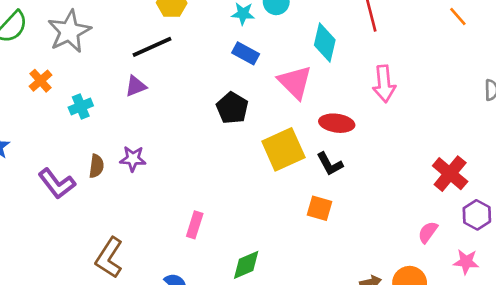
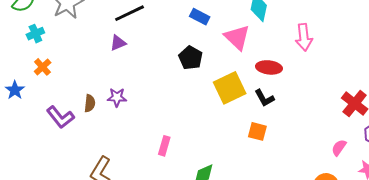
orange cross: (41, 81) -> (43, 67), moved
cyan cross: (81, 107) -> (35, 34), moved

